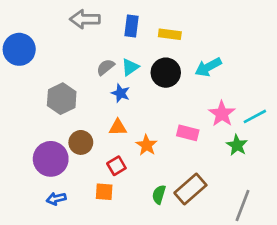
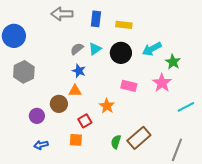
blue star: (121, 93) -> (79, 71), moved
gray hexagon: (62, 99) -> (24, 72), moved
cyan line: (255, 116) -> (186, 107), moved
orange triangle: (118, 127) -> (75, 91), moved
pink rectangle: (188, 133) -> (129, 86), moved
green star: (237, 145) -> (173, 62), moved
purple circle: (51, 159) -> (37, 116), size x0.6

